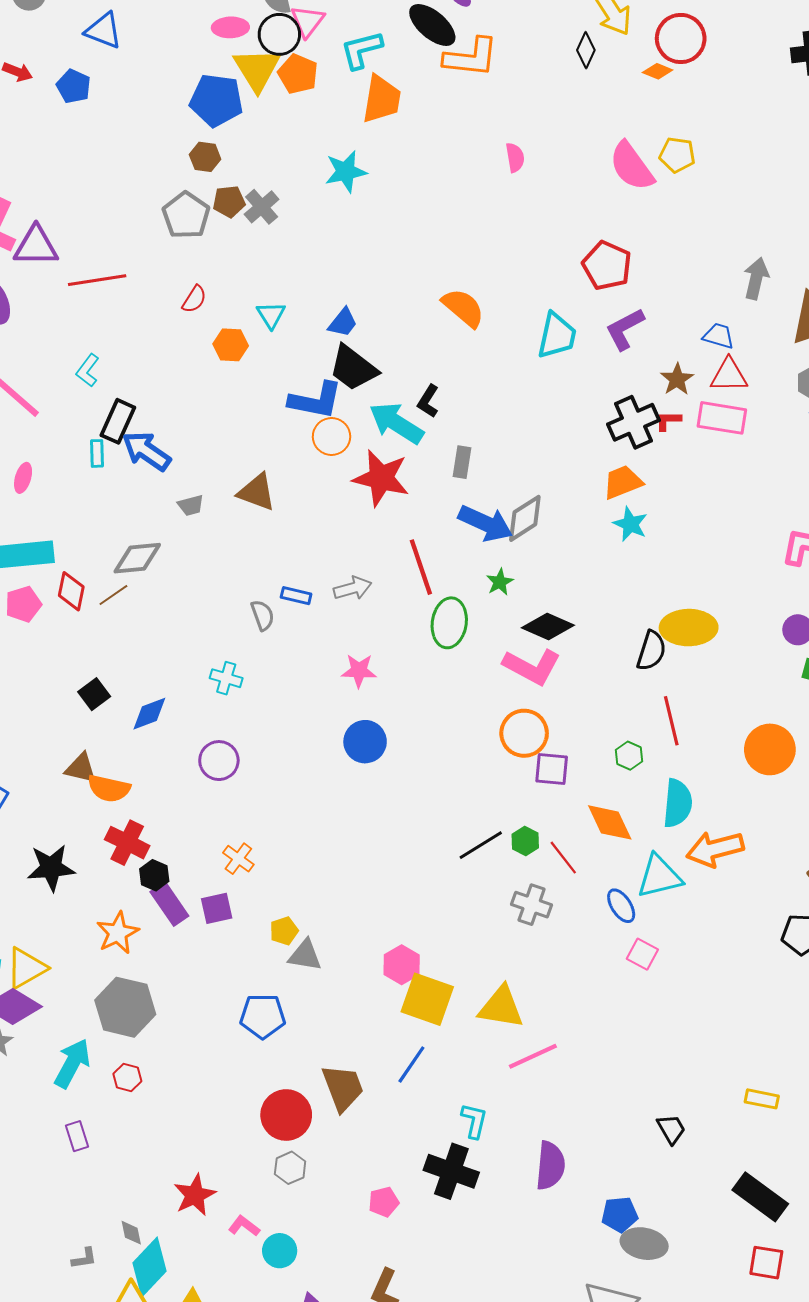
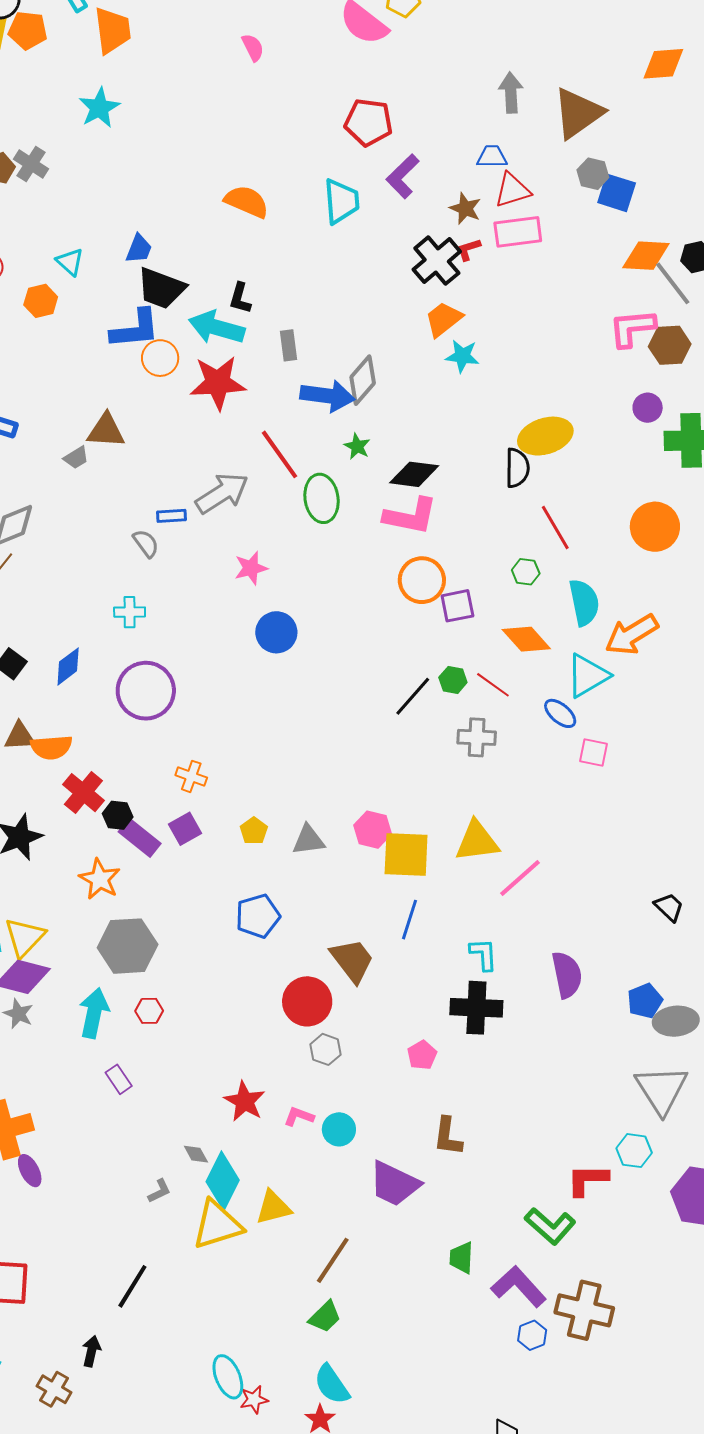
gray trapezoid: (191, 505) -> (76, 458), moved
gray arrow: (353, 588) -> (222, 493), size x1.5
purple circle: (219, 761) -> (146, 691), size x1.5
red cross: (127, 843) -> (83, 793), turned 30
gray triangle: (305, 955) -> (308, 840), moved

